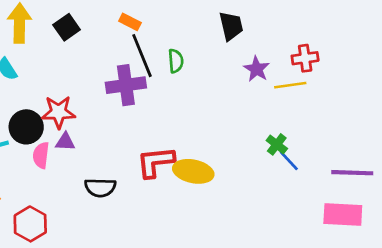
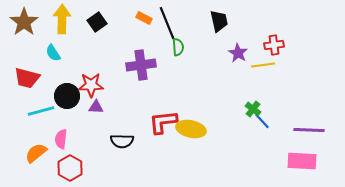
black line: (142, 56) -> (167, 23), moved
pink semicircle: (41, 155) -> (61, 139), moved

